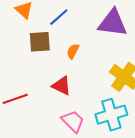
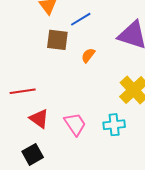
red triangle: (62, 86) -> (39, 119), moved
cyan cross: (111, 115) -> (114, 125), size x0.7

